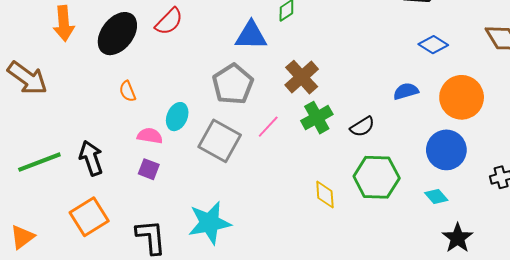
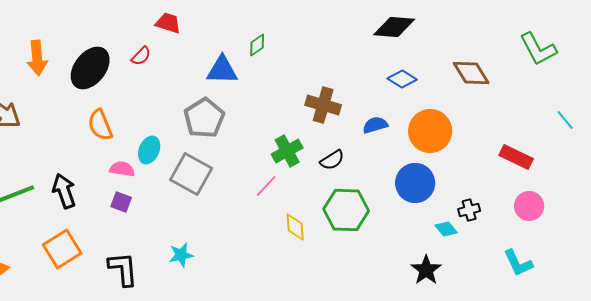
red semicircle: (169, 21) -> (141, 56), size x0.7
brown cross: (302, 77) -> (323, 105), moved, turned -32
orange semicircle: (128, 91) -> (100, 125), size x1.5
pink line: (268, 127) -> (266, 186), moved
cyan diamond: (436, 197) -> (446, 229), moved
cyan star: (210, 223) -> (181, 255), size x0.6

